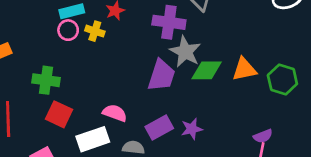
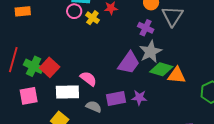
purple cross: (169, 22) -> (146, 28), size x0.7
orange triangle: (244, 69) -> (177, 75), moved
green cross: (46, 80) -> (34, 66), moved
purple star: (192, 129) -> (139, 98), moved

